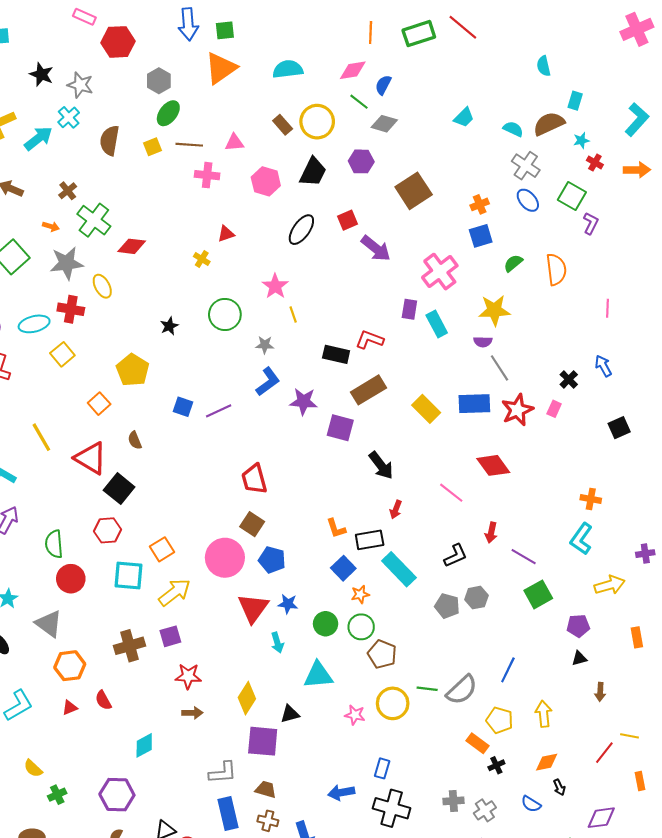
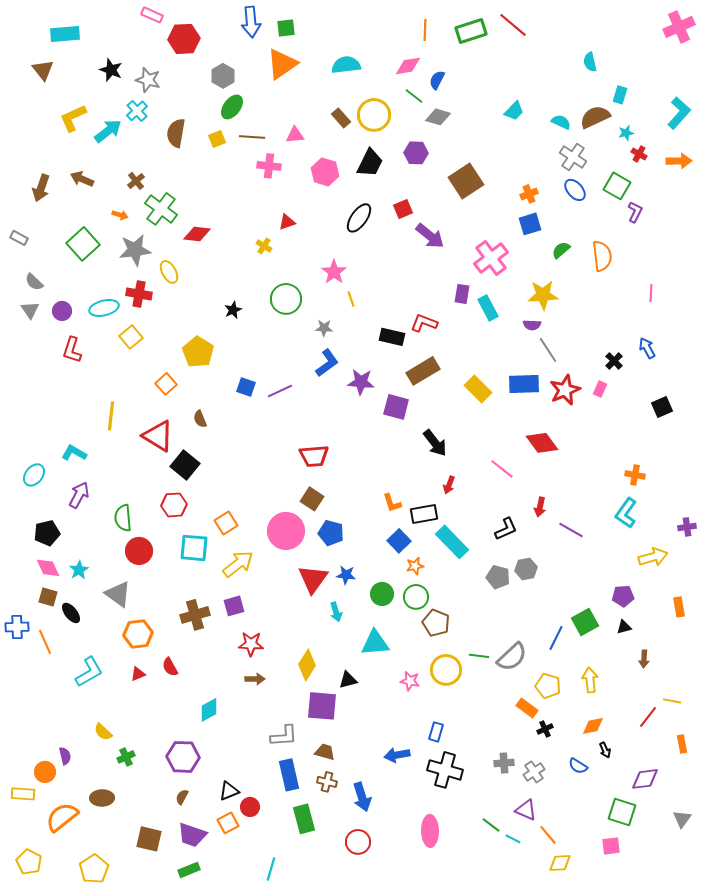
yellow line: (41, 437) -> (111, 416), turned 36
red trapezoid: (254, 479) -> (314, 456), turned -80
green square: (538, 594) -> (585, 622), moved

